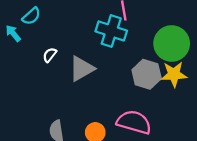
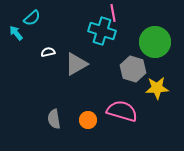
white semicircle: (50, 55) -> (48, 52), turned 40
yellow star: (174, 74) -> (157, 88), moved

